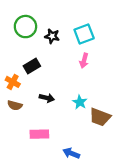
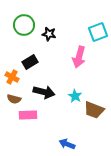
cyan square: (84, 34) -> (98, 32), moved
pink arrow: (84, 61) -> (79, 57), size x1.5
black arrow: (47, 98) -> (44, 92), size x1.5
pink rectangle: (39, 134) -> (28, 115), moved

